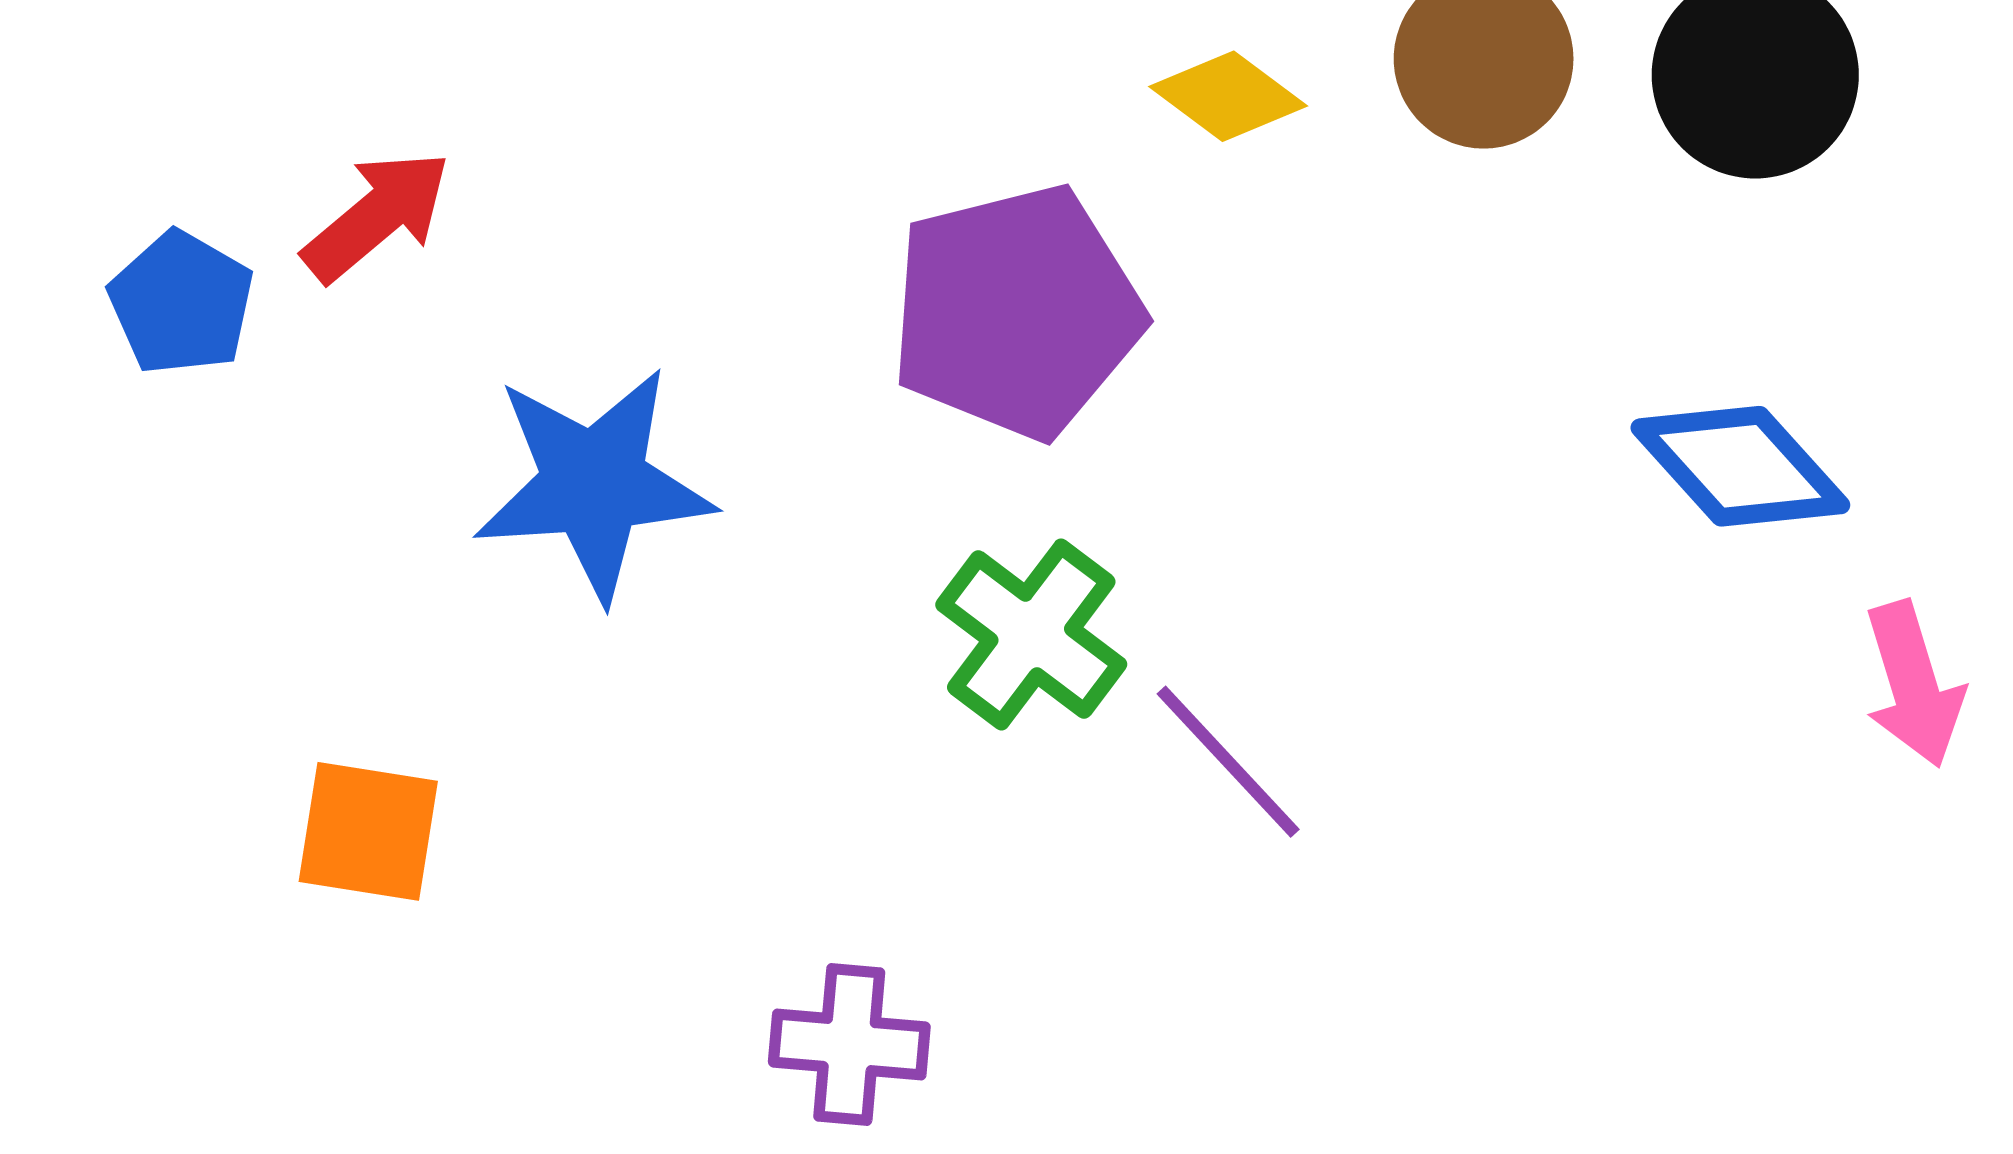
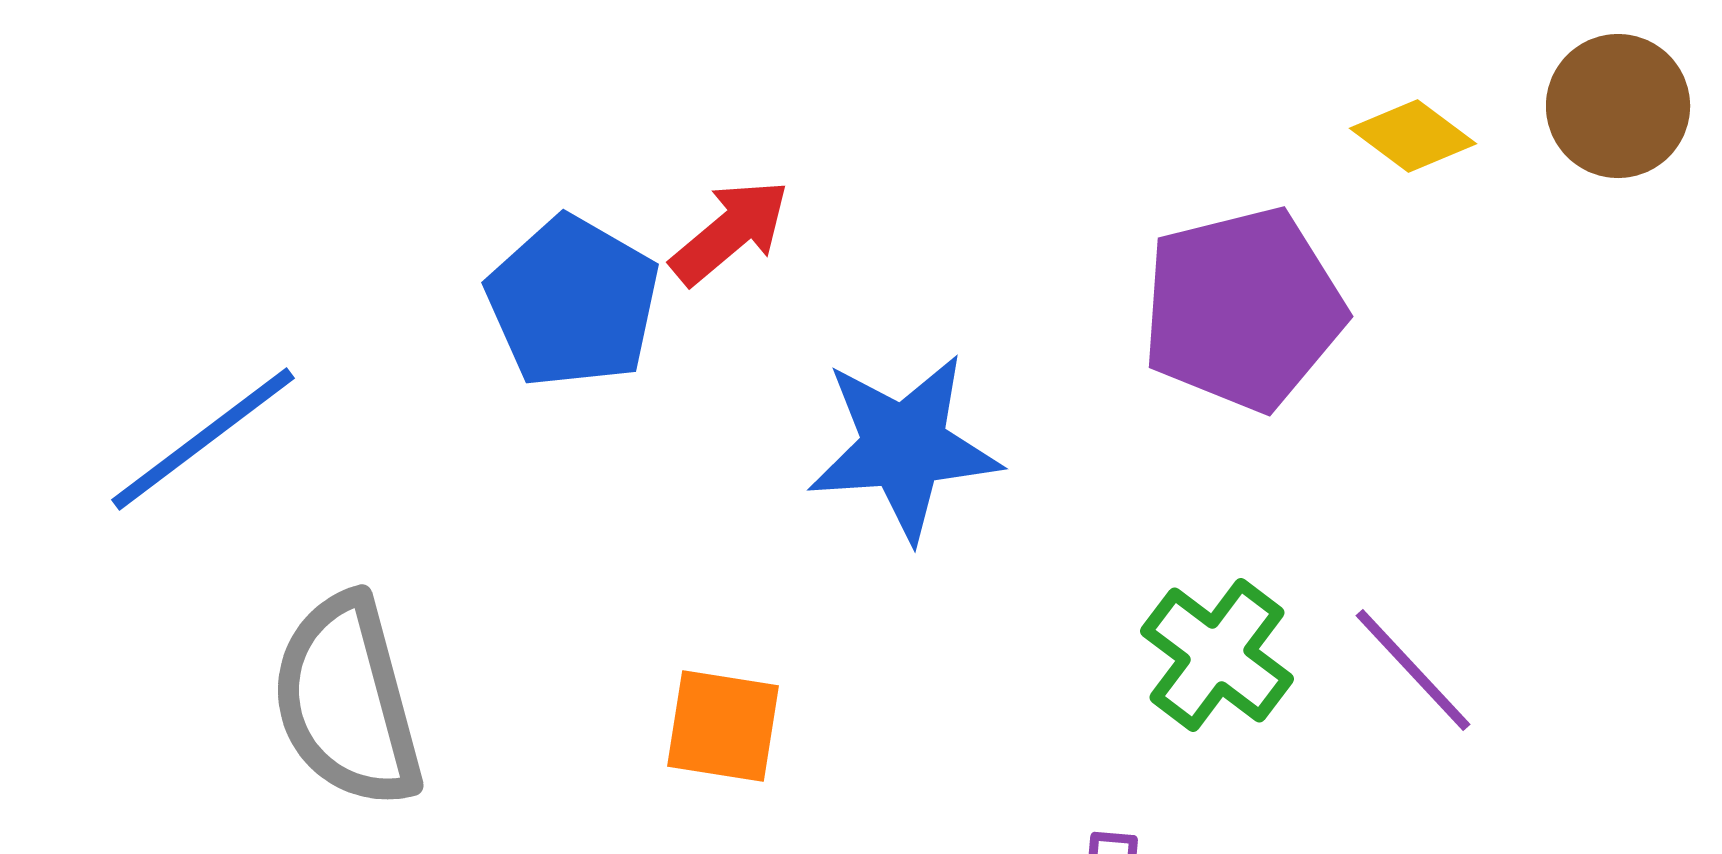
blue pentagon: (181, 303) -> (573, 302), size x1.5
green cross: (1031, 635) -> (1217, 655), moved

